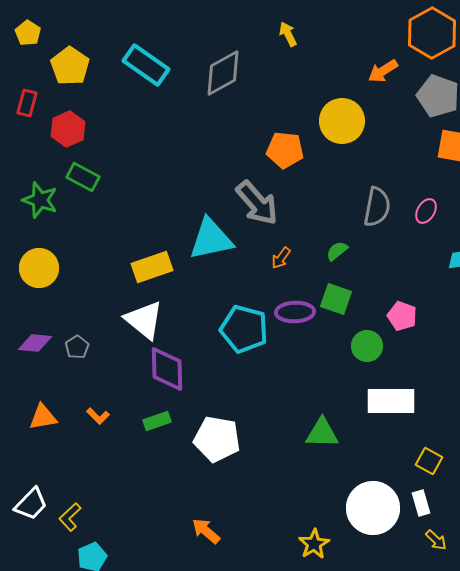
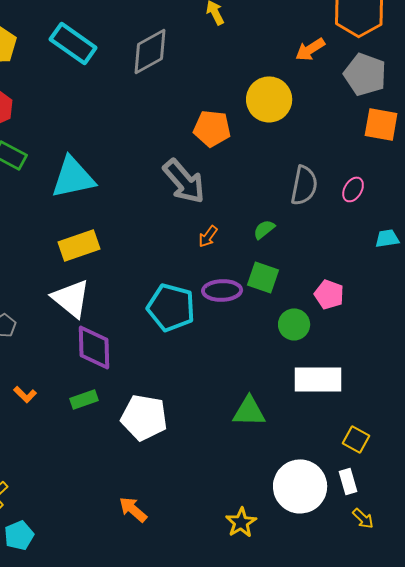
cyan triangle: (211, 239) -> (73, 177), moved

